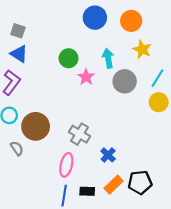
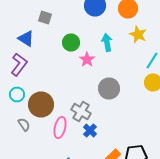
gray square: (18, 31) -> (45, 18), moved
gray circle: (125, 81) -> (109, 88), moved
blue cross: (108, 155) -> (90, 130), moved
pink ellipse: (66, 165) -> (60, 128), moved

